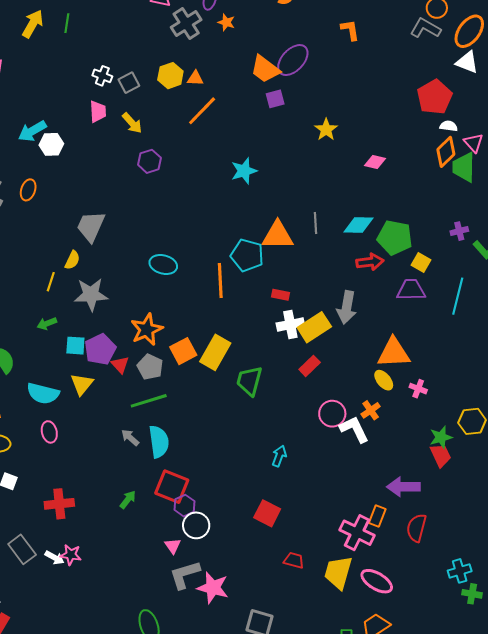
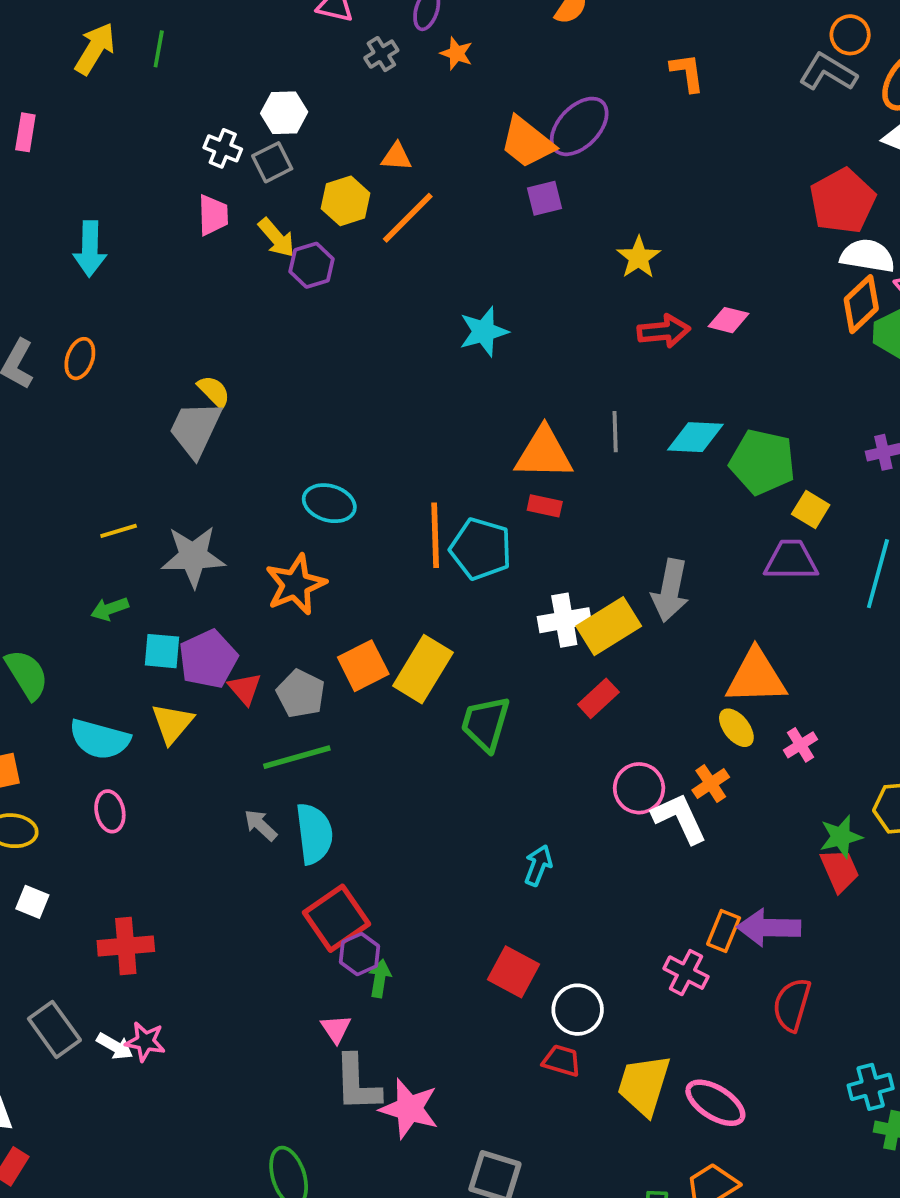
gray cross: (186, 23) -> (381, 54), size x0.6
yellow hexagon: (170, 76) -> (346, 201), moved
white semicircle: (449, 126) -> (867, 256), size x1.6
cyan arrow: (32, 131) -> (90, 249), turned -60
white hexagon: (51, 144) -> (284, 113), moved
purple hexagon: (149, 161) -> (312, 265), moved
cyan pentagon: (247, 255) -> (481, 549), moved
yellow semicircle: (72, 260) -> (214, 391), moved, turned -72
red arrow: (370, 262) -> (664, 331), moved
yellow line: (51, 282) -> (119, 531), turned 54
red rectangle: (280, 295) -> (545, 506), moved
orange star: (147, 329) -> (296, 584), moved
pink cross: (418, 389) -> (800, 745), turned 36
red square: (172, 487) -> (336, 918), turned 32
green arrow: (128, 500) -> (380, 978), moved, turned -30
orange rectangle: (377, 516) -> (724, 931), moved
white circle: (196, 525) -> (578, 1010), moved
pink cross: (357, 533) -> (686, 973), moved, size x0.7
gray L-shape: (185, 575) -> (357, 1083), turned -76

